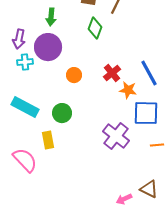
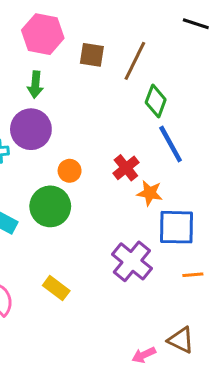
green diamond: (95, 28) -> (156, 101), moved
blue line: (149, 73) -> (171, 144), moved
green circle: (62, 113) -> (50, 206), moved, size x1.4
yellow rectangle: (48, 140) -> (56, 288), moved, turned -42

